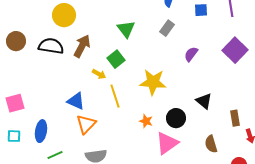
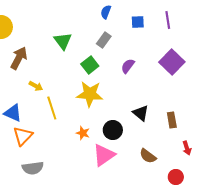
green square: (116, 59) -> (90, 65), moved
brown rectangle: (235, 118) -> (172, 120), moved
brown semicircle: (211, 144) -> (148, 156), turned -36

